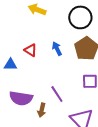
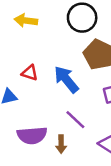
blue arrow: (57, 49) -> (66, 79), moved, size x1.6

